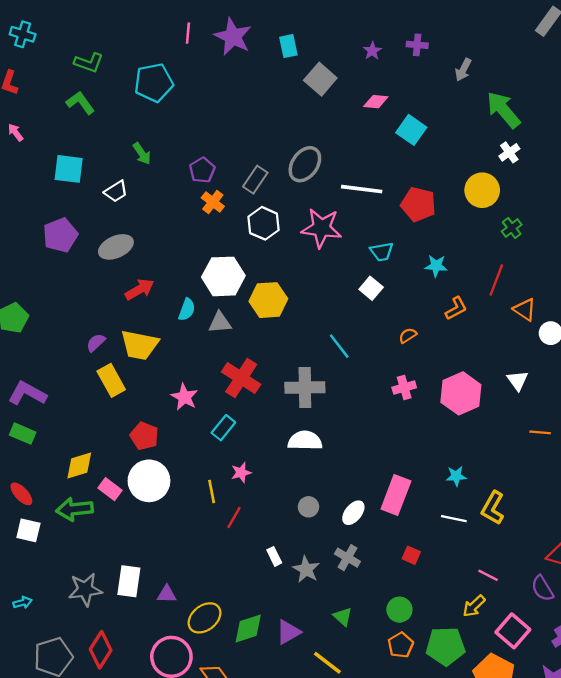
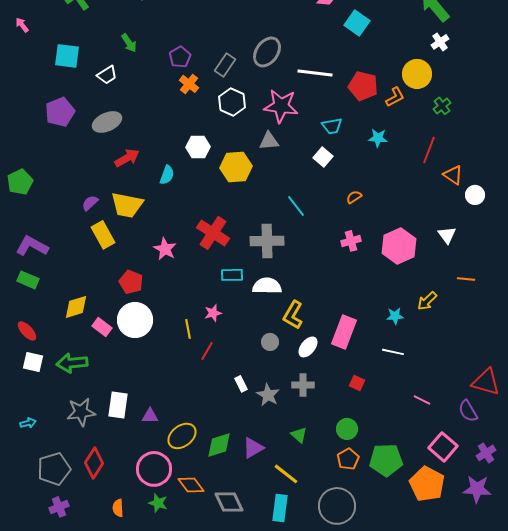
white hexagon: (223, 276) -> (198, 147), size x0.7
orange L-shape: (456, 308) -> (395, 97), moved
gray triangle: (220, 323) -> (269, 141), moved
cyan rectangle: (223, 428) -> (232, 275), moved, turned 50
yellow L-shape: (493, 508) -> (293, 315), moved
green arrow: (75, 509) -> (72, 363), moved
gray cross: (347, 558) -> (303, 385), turned -30
yellow arrow: (474, 606) -> (427, 301), moved

